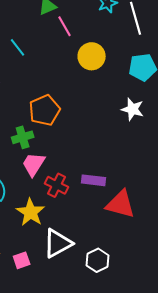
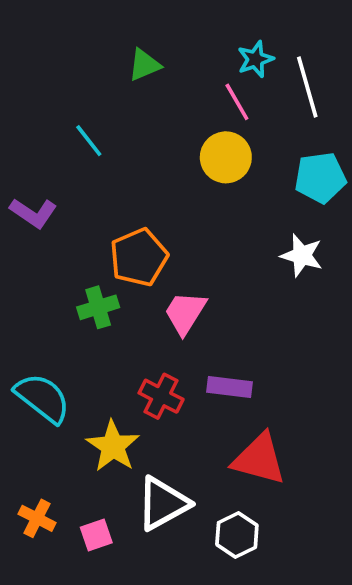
pink line: (65, 26) -> (237, 102), moved
pink trapezoid: (34, 164) -> (185, 313), moved
red triangle: (121, 204) -> (259, 459), moved

